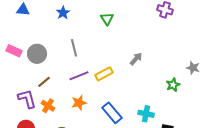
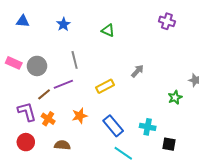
green triangle: (107, 19) -> (108, 30), turned -32
purple line: (79, 76) -> (63, 84), moved

